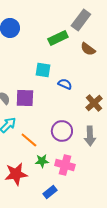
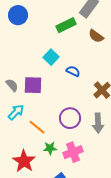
cyan square: (43, 70) -> (51, 57), turned 35
pink cross: (65, 165) -> (73, 152), turned -36
red star: (16, 174) -> (24, 161), turned -30

